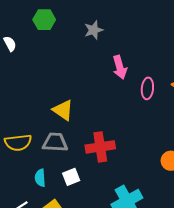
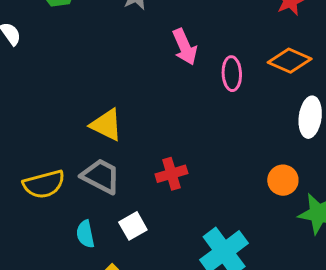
gray trapezoid: (55, 142) -> (101, 176), turned 32
red cross: (100, 147) -> (171, 174), size x0.7

